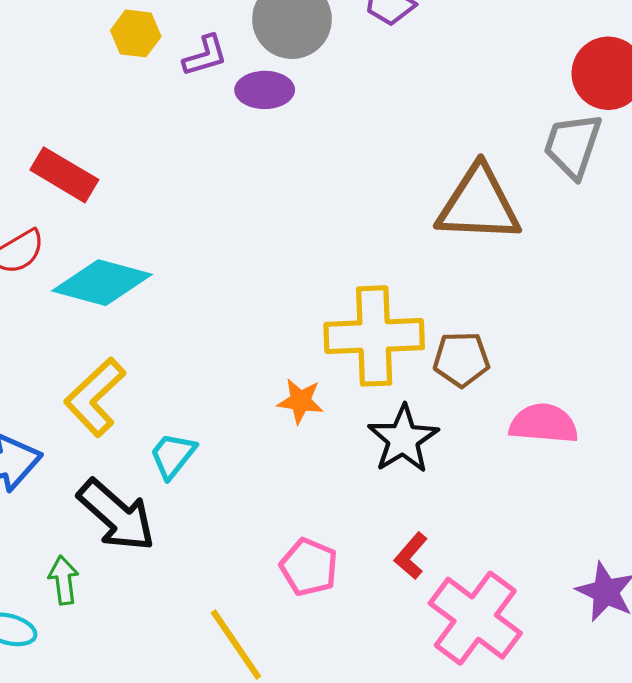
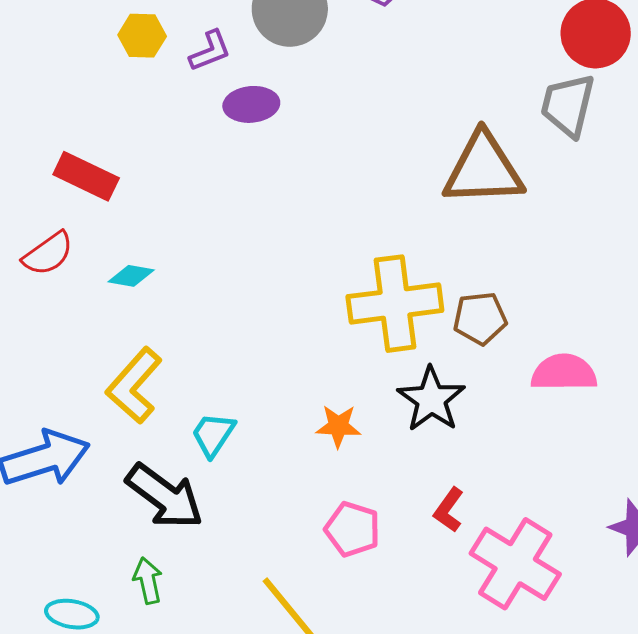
purple ellipse: (265, 90) -> (251, 104), moved
cyan diamond: (102, 283) -> (131, 276), size x0.5
orange star: (300, 401) -> (338, 426), moved
green arrow: (64, 580) -> (148, 581), moved

